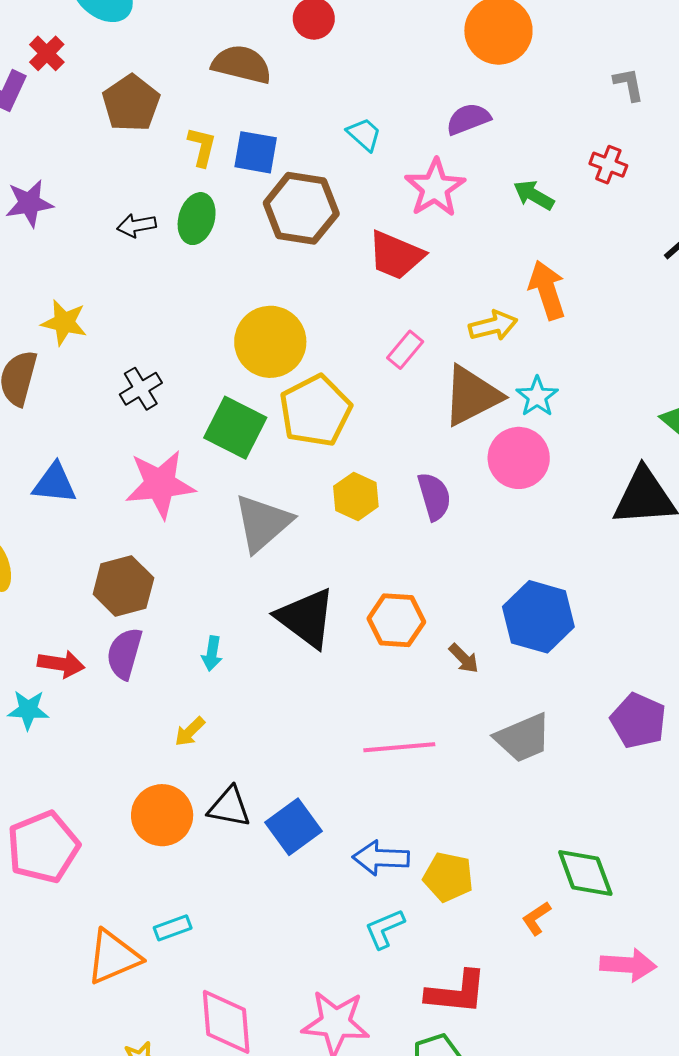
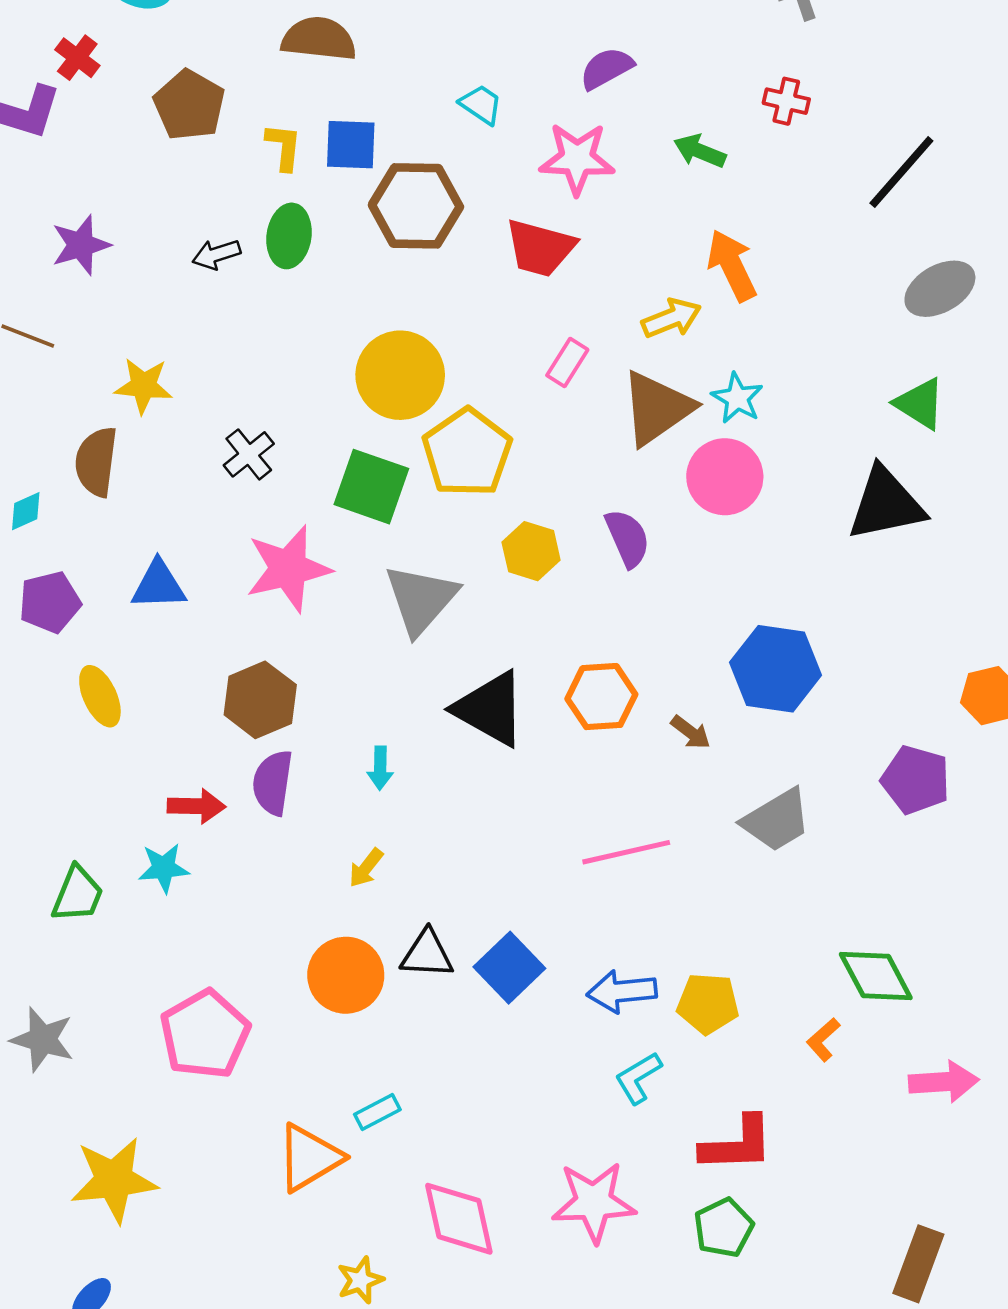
pink star: (435, 188) -> (577, 159), turned -30

